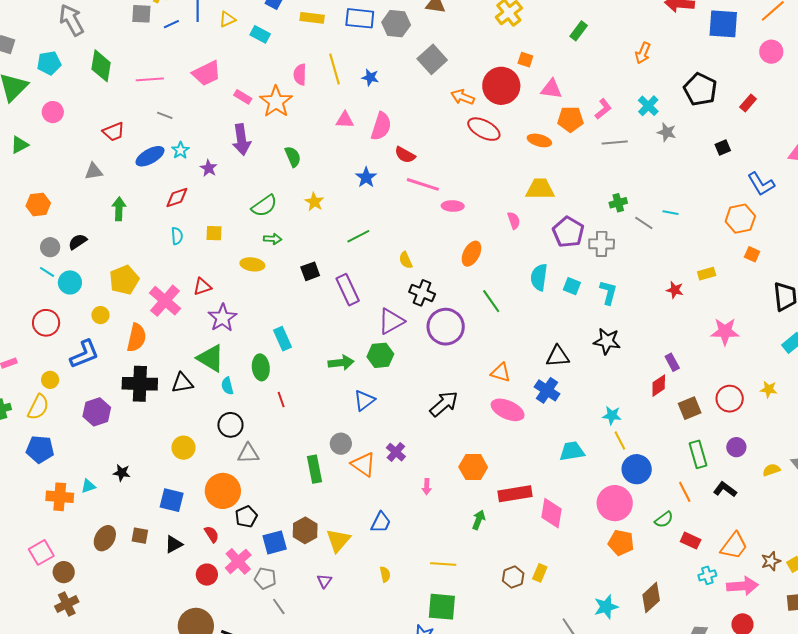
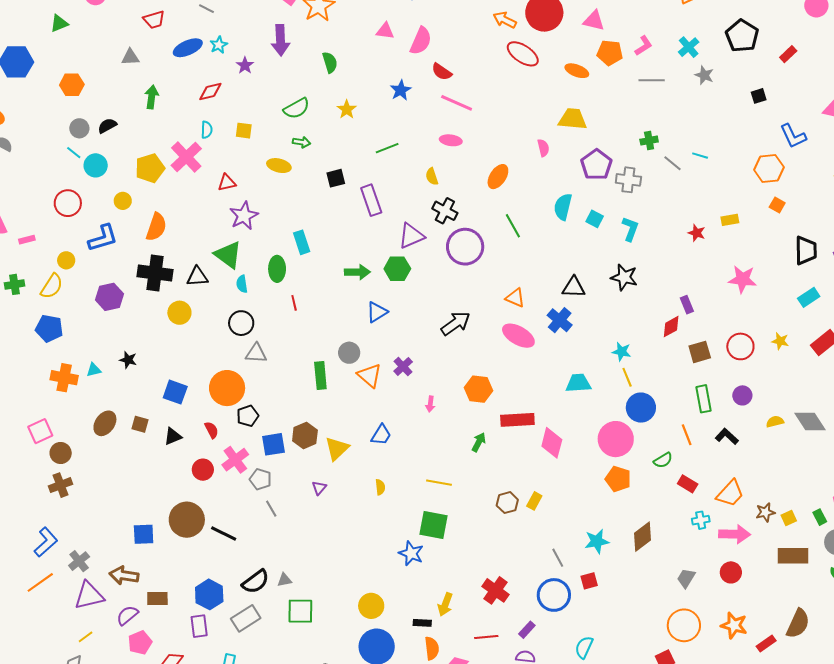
pink ellipse: (453, 206) -> (451, 140), moved
pink cross: (165, 301) -> (186, 157), moved
yellow circle: (183, 448) -> (179, 313), moved

